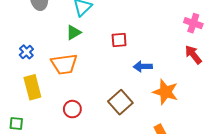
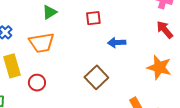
orange star: (166, 92) -> (159, 67), moved
red circle: (72, 109) -> (37, 83), moved

